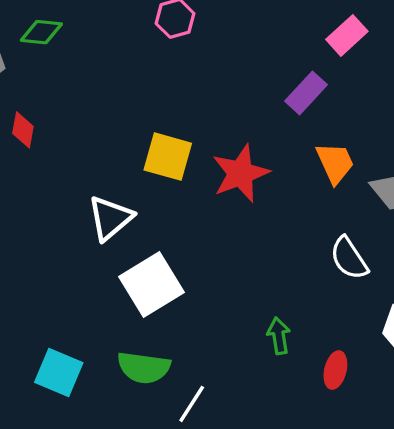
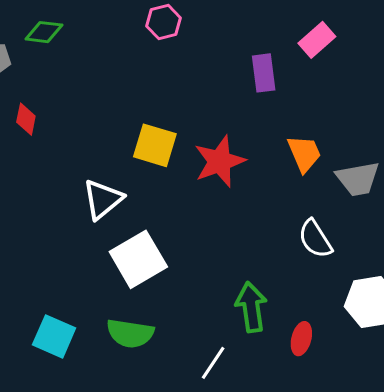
purple rectangle: (306, 93) -> (264, 73), moved, turned -51
green arrow: (279, 336) -> (251, 307), size x1.5
white line: (192, 404) -> (213, 363), moved

